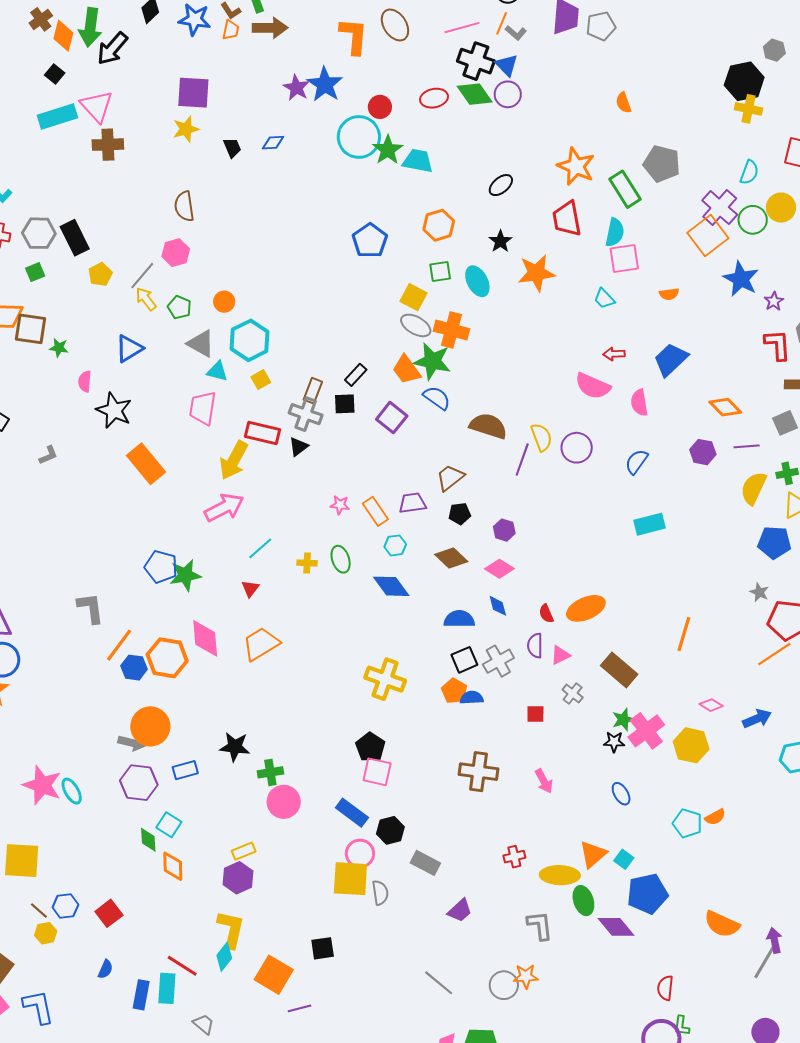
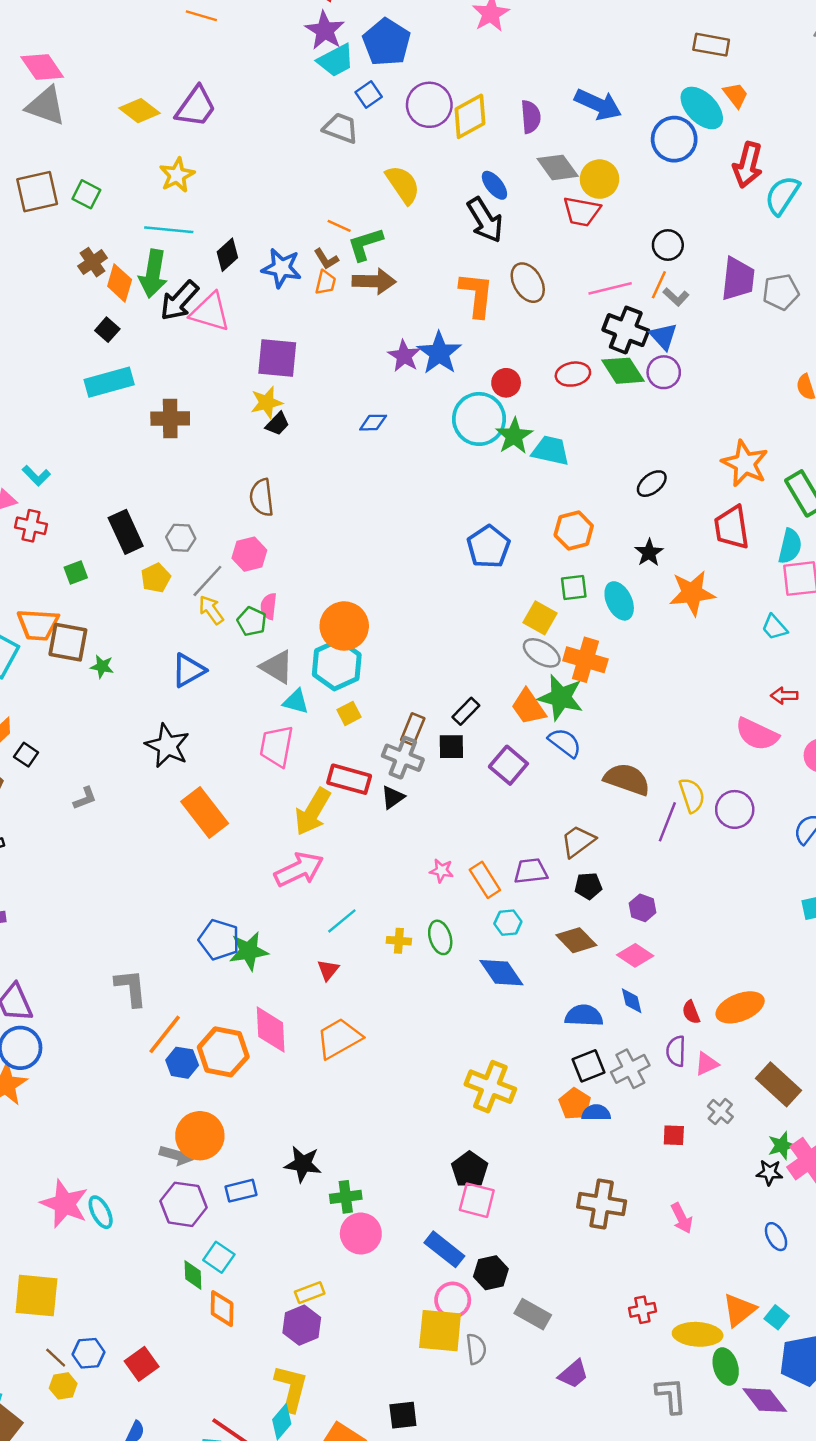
pink triangle: (97, 106) -> (210, 312), moved, turned -33
black trapezoid: (232, 148) -> (277, 424), moved, turned 65
gray hexagon: (39, 233) -> (181, 538), moved, size x0.7
orange circle: (224, 302) -> (344, 626), moved, size x1.8
pink semicircle: (85, 381) -> (269, 606), moved

